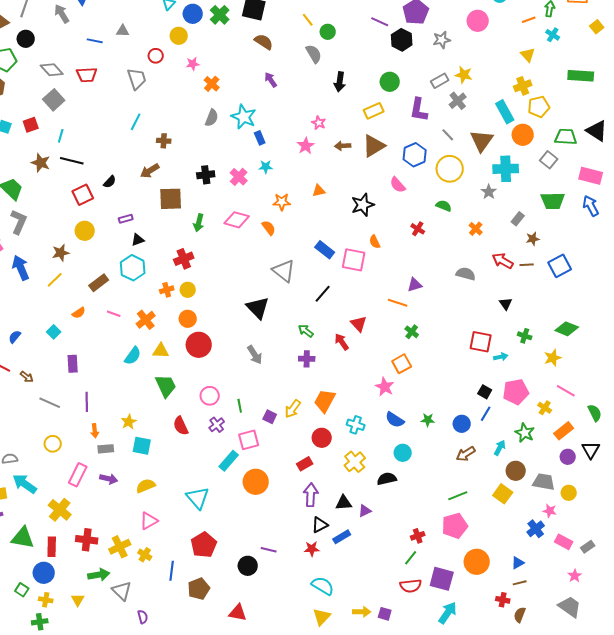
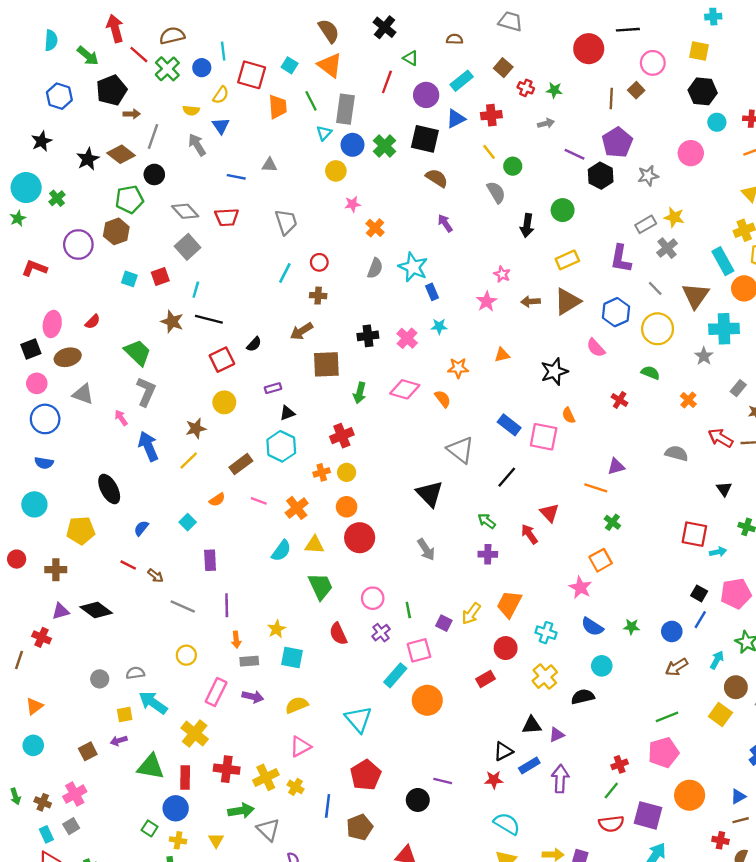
red circle: (156, 56) -> (319, 262), moved
green circle: (390, 82) -> (563, 210), moved
purple arrow: (311, 495) -> (560, 779), moved

